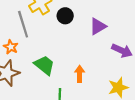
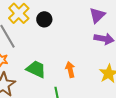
purple triangle: (98, 26) -> (97, 15), moved

